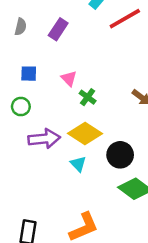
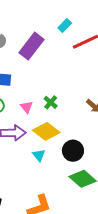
purple rectangle: (58, 29) -> (31, 46), size x1.5
pink triangle: (69, 78) -> (27, 107), moved

